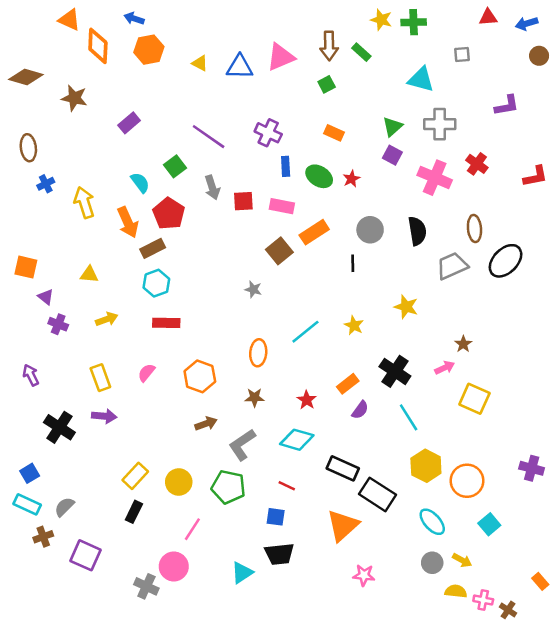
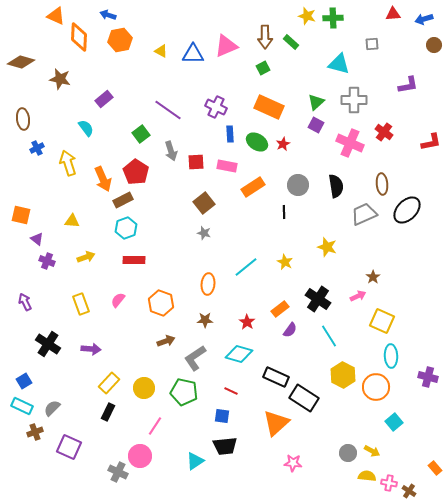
orange rectangle: (334, 133) -> (269, 107), size x1.8
cyan semicircle: (140, 183) -> (86, 128), moved
brown square: (279, 251) -> (204, 203), moved
purple arrow: (104, 416) -> (91, 349), moved
cyan ellipse: (432, 522) -> (391, 356), moved, turned 40

